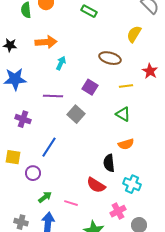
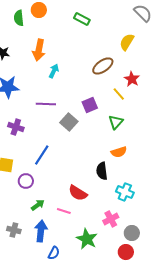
orange arrow: (46, 42) -> (39, 50), turned 105
brown ellipse: (110, 58) -> (103, 66), turned -50
red star: (150, 71) -> (132, 79), moved
yellow line: (126, 86) -> (119, 94), turned 56
purple square: (90, 87) -> (90, 105), moved, turned 35
green triangle: (123, 114) -> (116, 122), turned 42
red semicircle: (96, 185) -> (78, 193), moved

